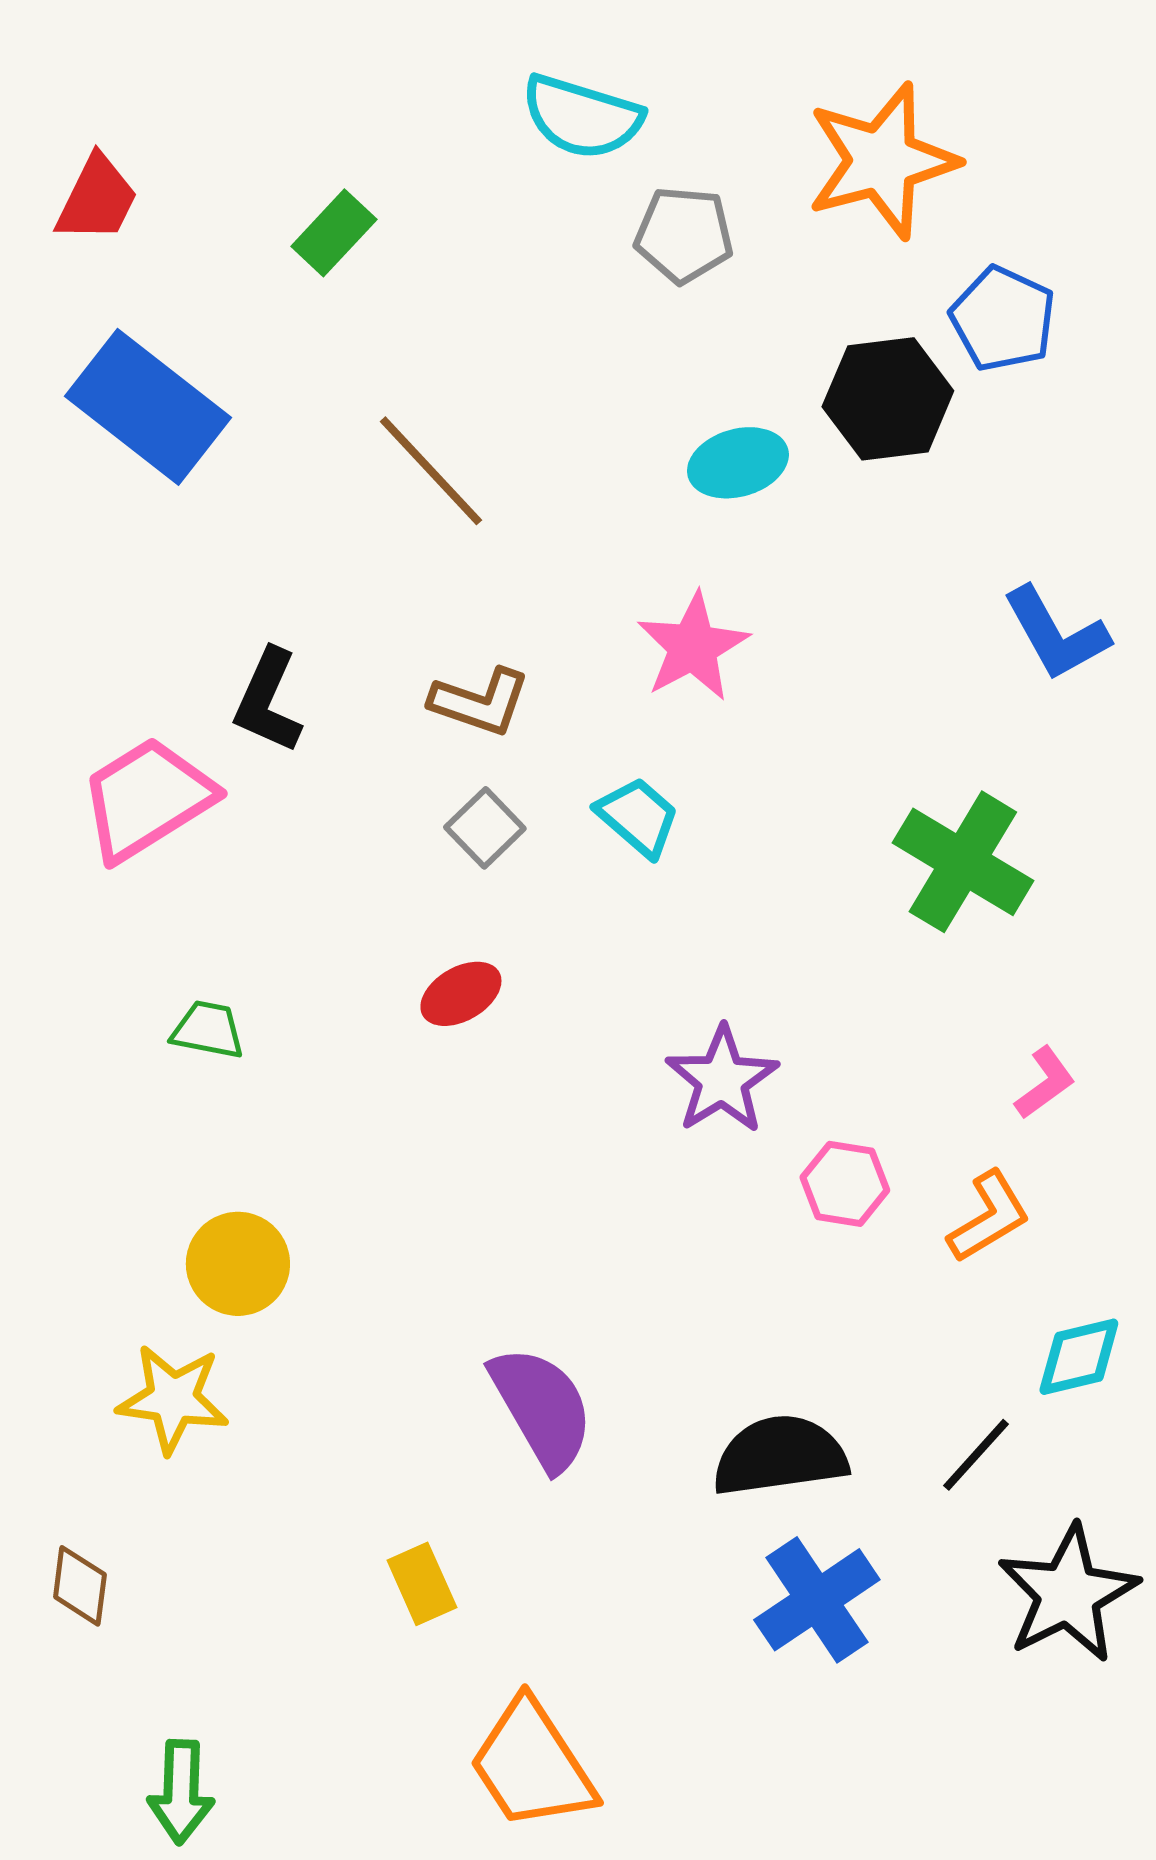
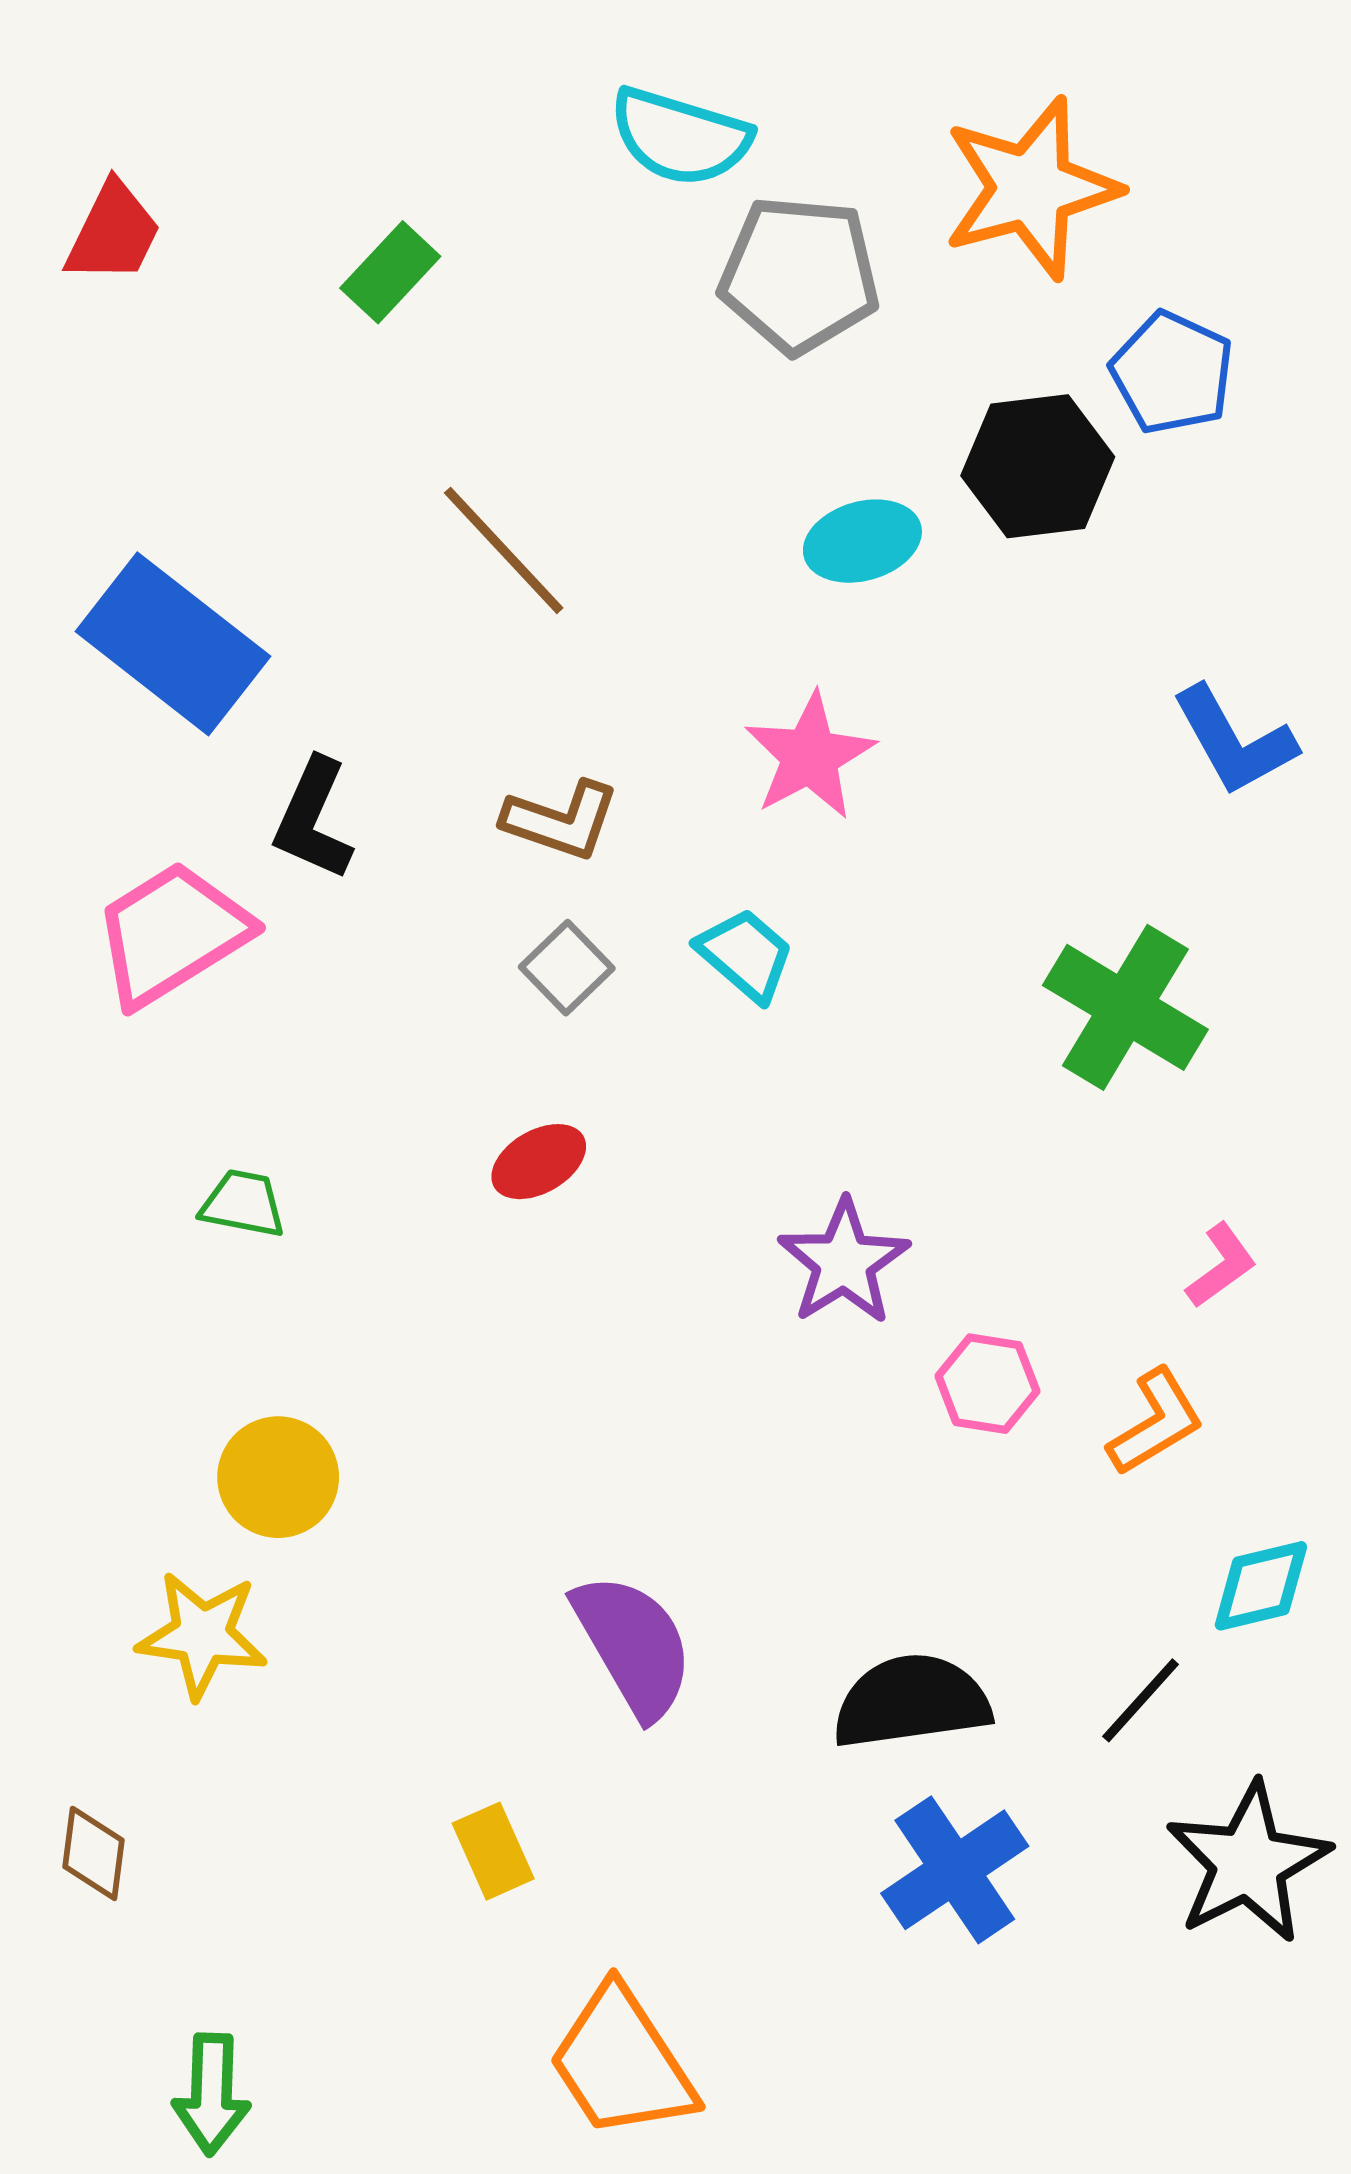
gray pentagon: (684, 235) -> (799, 275), size x1.4
blue rectangle: (148, 407) -> (173, 644), moved

